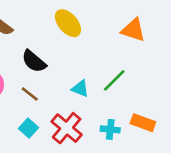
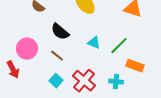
cyan triangle: (80, 89) -> (94, 43), moved
orange rectangle: (143, 123) -> (135, 66), moved

